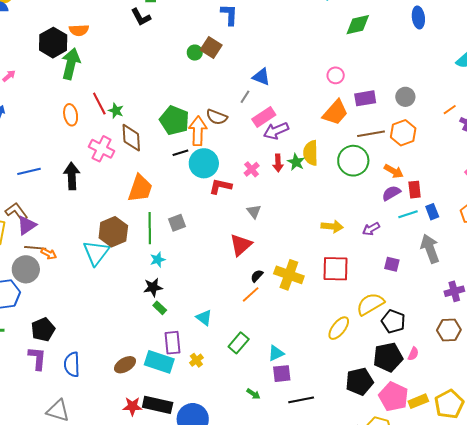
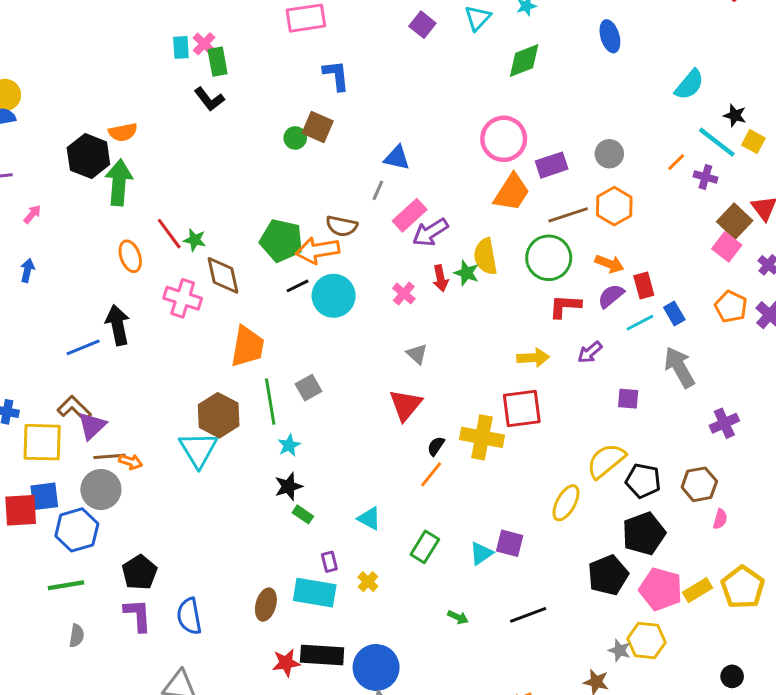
pink circle: (336, 75) -> (504, 139), size x1.8
orange arrow: (198, 131) -> (318, 250), turned -92
black arrow: (72, 176) -> (118, 325), moved
red L-shape: (220, 186) -> (565, 306), moved
red square: (335, 269) -> (522, 409), moved
brown hexagon: (449, 330) -> (699, 484), moved
purple rectangle: (172, 343) -> (329, 562), size x0.6
pink semicircle: (413, 354) -> (720, 519), moved
brown ellipse: (125, 365) -> (266, 605), turned -35
purple square: (282, 374) -> (510, 543), moved, turned 30

